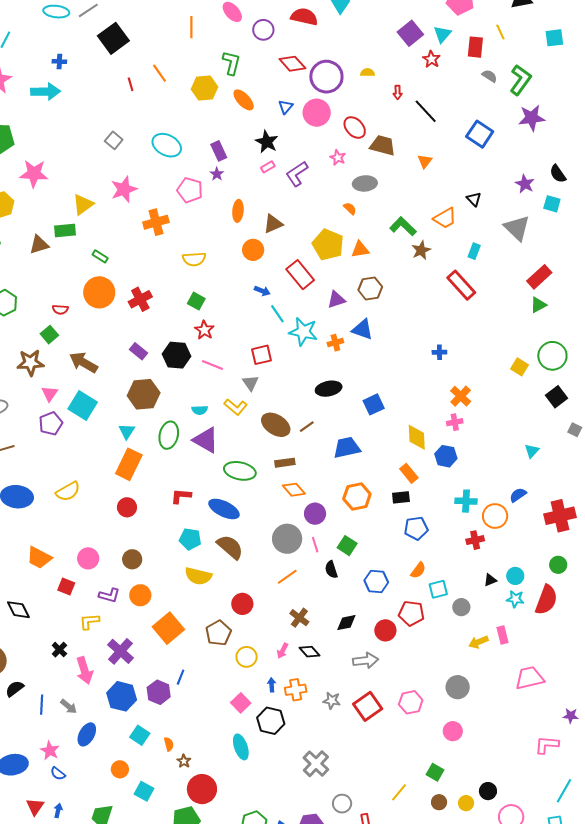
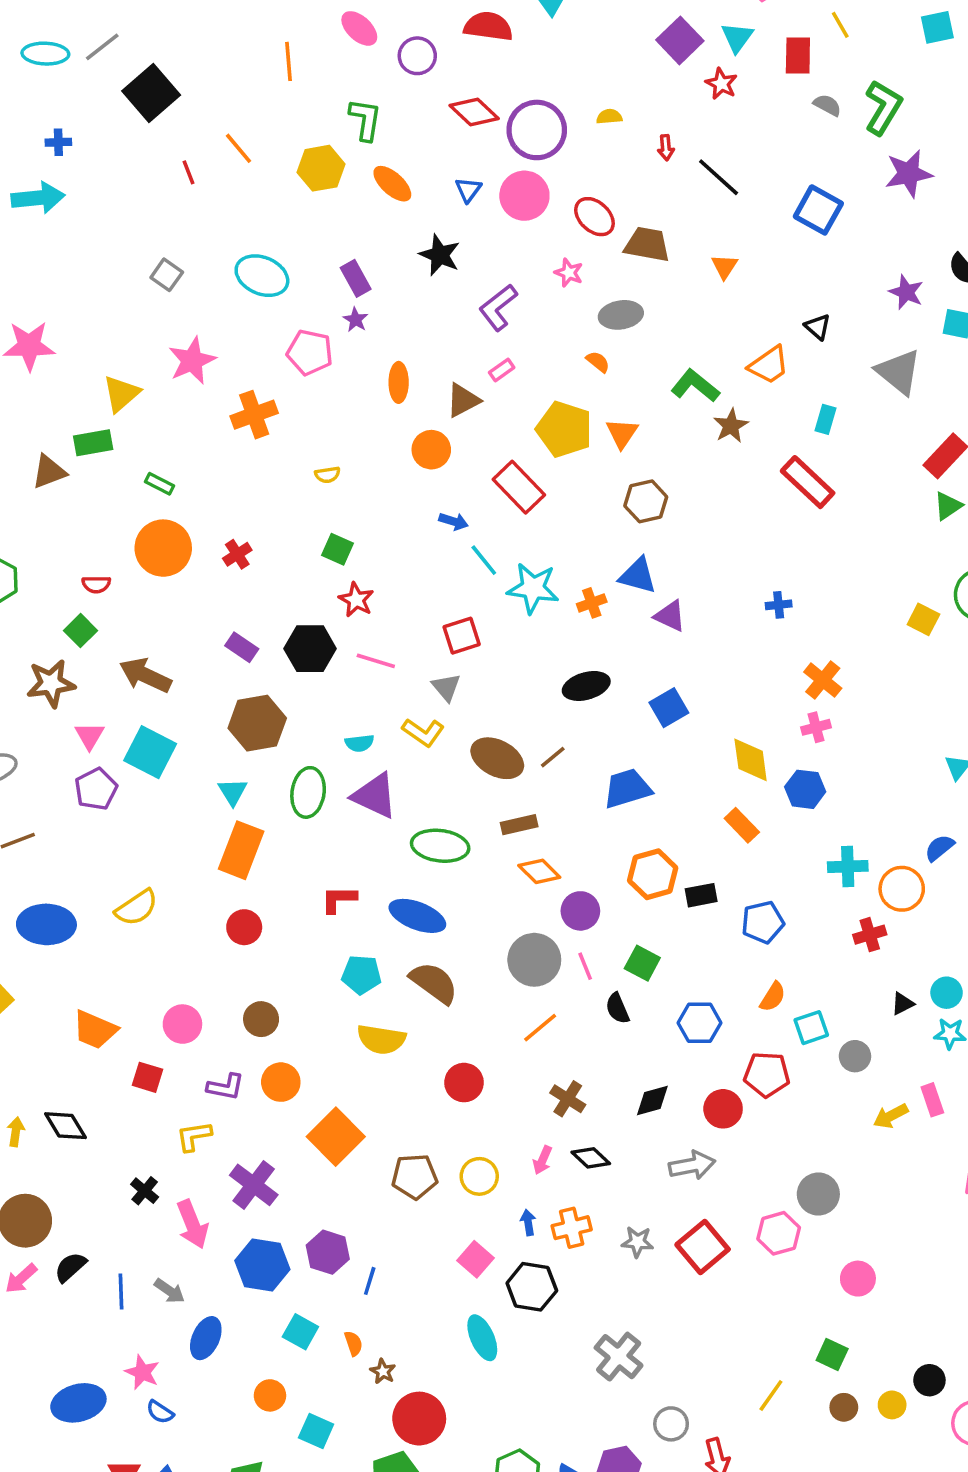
pink rectangle: (268, 167) -> (502, 370), moved
orange triangle: (360, 249) -> (622, 433), turned -42
yellow semicircle: (194, 259) -> (328, 475), size x0.6
red cross: (140, 299) -> (237, 554), size x0.7
purple triangle: (336, 300) -> (670, 616), moved, turned 48
black rectangle: (401, 497) -> (701, 895), moved
brown pentagon: (218, 633) -> (415, 1177), moved, turned 30
blue line: (181, 677) -> (370, 1281), moved
gray circle: (458, 687) -> (818, 1194), moved

